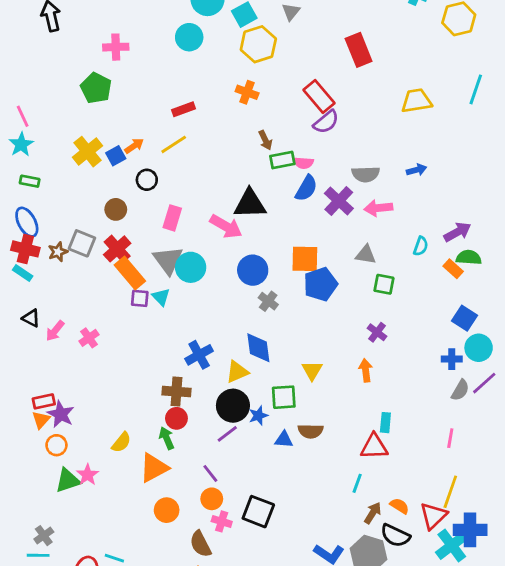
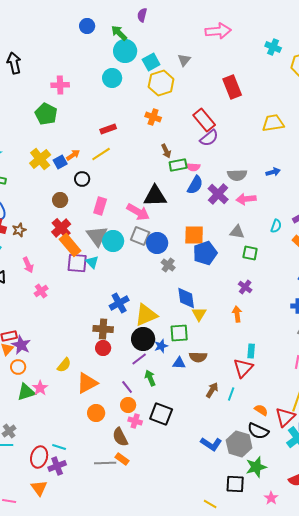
gray square: (82, 243) -> (140, 236), moved
purple square: (140, 298) -> (77, 263), size x1.5
pink arrow: (55, 331) -> (28, 265), moved, turned -63
blue diamond: (258, 348) -> (186, 298), moved
yellow triangle: (237, 372) -> (146, 315), size x1.4
green arrow: (167, 438) -> (150, 378), moved
red triangle: (374, 447) -> (243, 368), turned -45
brown arrow: (373, 513) -> (212, 390), moved

